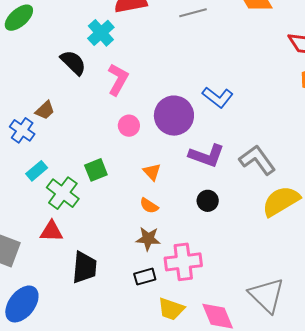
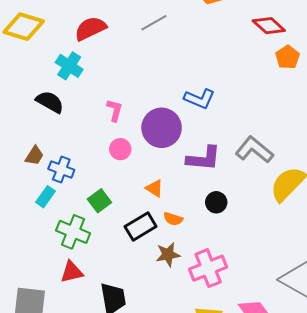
pink L-shape: (118, 79) -> (115, 110), moved, size x0.7
blue cross: (22, 130) -> (61, 169), moved
cyan rectangle: (37, 171) -> (46, 197), moved
orange semicircle: (149, 206) -> (173, 219), moved
black rectangle: (145, 277) -> (141, 226), moved, size x1.4

